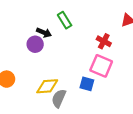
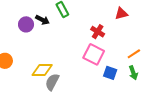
purple circle: (35, 44) -> (26, 24), moved
blue square: (87, 84) -> (110, 73), moved

